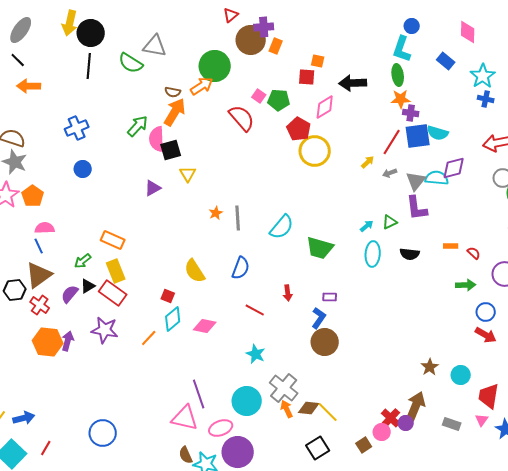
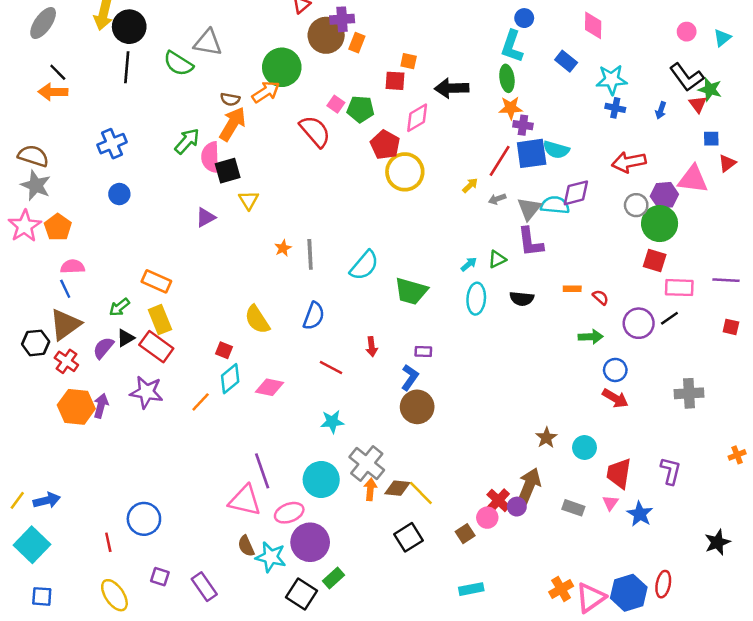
black line: (18, 60) -> (58, 72), moved
cyan star: (483, 76) -> (612, 80), turned 30
cyan star: (256, 354) -> (332, 422), turned -30
orange arrow: (287, 409) -> (370, 489), turned 30
red line: (46, 448) -> (108, 542), moved, turned -42

